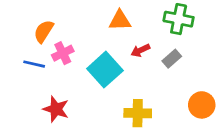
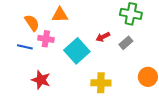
orange triangle: (120, 20) -> (60, 15), moved
orange semicircle: (44, 31) -> (32, 23), turned 114
pink cross: (63, 53) -> (46, 39), turned 35

